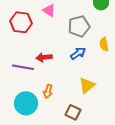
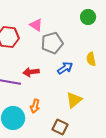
gray pentagon: (79, 26) -> (52, 43), moved

